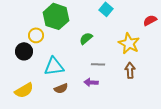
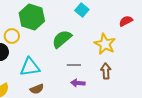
green semicircle: (86, 38) -> (62, 39), size x1.5
purple arrow: (91, 82) -> (78, 83), moved

